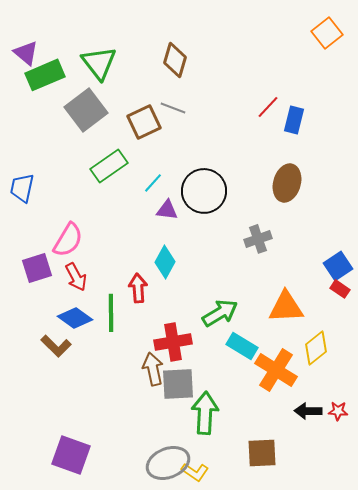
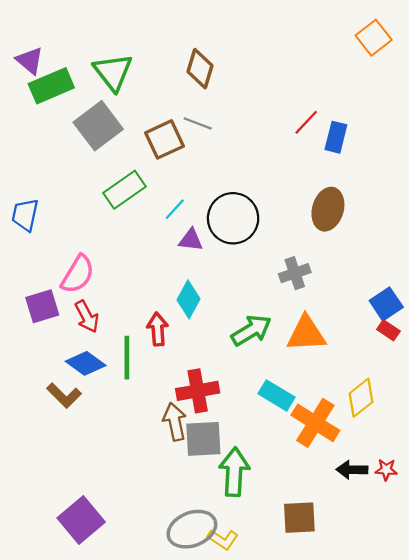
orange triangle: (286, 307) -> (306, 334), moved
green arrow: (220, 313) -> (251, 330), moved
purple square: (71, 455) -> (81, 520), turned 30

